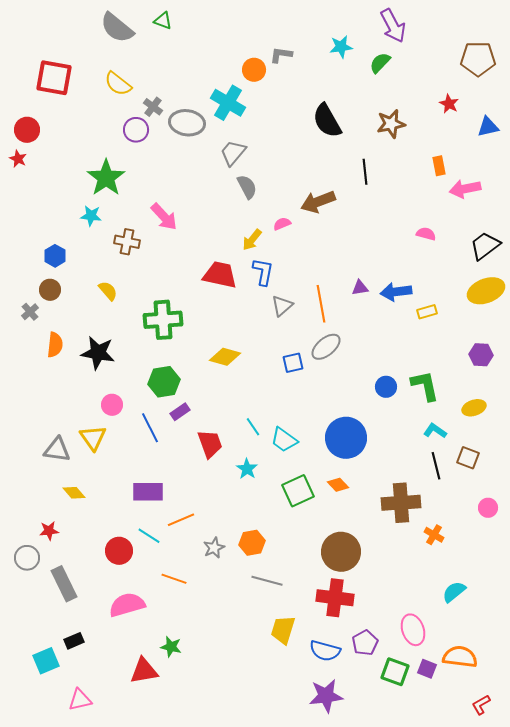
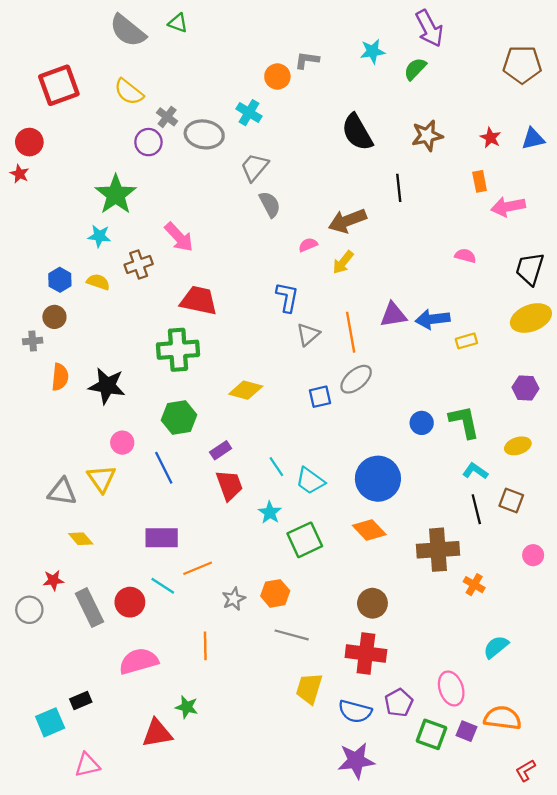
red square: (54, 78) -> (59, 85), turned -30
cyan cross: (228, 103) -> (249, 113), size x0.7
red star: (449, 104) -> (491, 138), moved
yellow arrow: (252, 240) -> (343, 262), moved
brown cross: (127, 242) -> (139, 264), turned -30
black trapezoid: (485, 246) -> (530, 269), turned -36
red trapezoid: (220, 275) -> (199, 301), moved
purple triangle: (360, 288) -> (393, 315), size x1.5
yellow semicircle: (108, 291) -> (98, 282), moved, turned -30
gray cross: (30, 312) -> (33, 341), turned 36
purple rectangle: (180, 412) -> (221, 450), moved
orange diamond: (338, 485) -> (369, 530), size x1.4
green square: (298, 491) -> (305, 540), moved
brown circle: (341, 552) -> (372, 603), size x0.7
orange line: (174, 579) -> (205, 646), moved, turned 70
gray rectangle: (64, 584) -> (89, 608), moved

